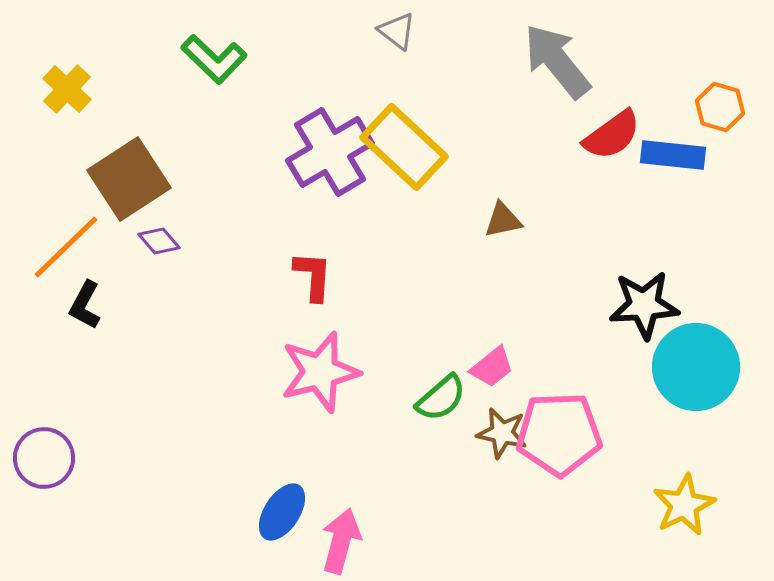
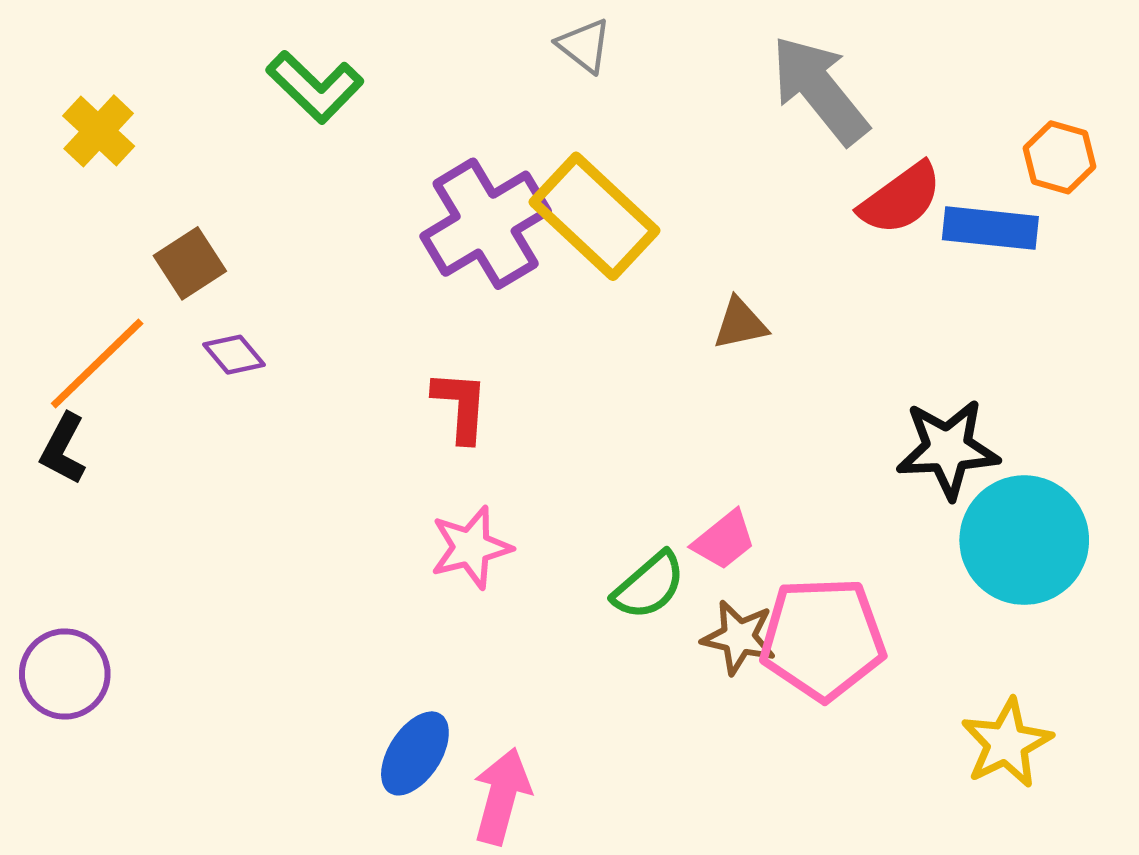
brown square: (129, 179) -> (190, 263), size x0.6
black L-shape: (85, 305) -> (63, 449), moved
pink star: (320, 372) -> (471, 547), size x0.7

